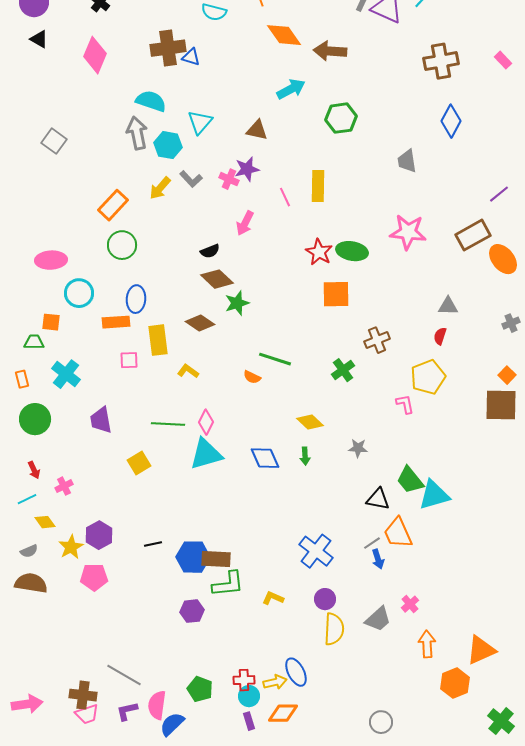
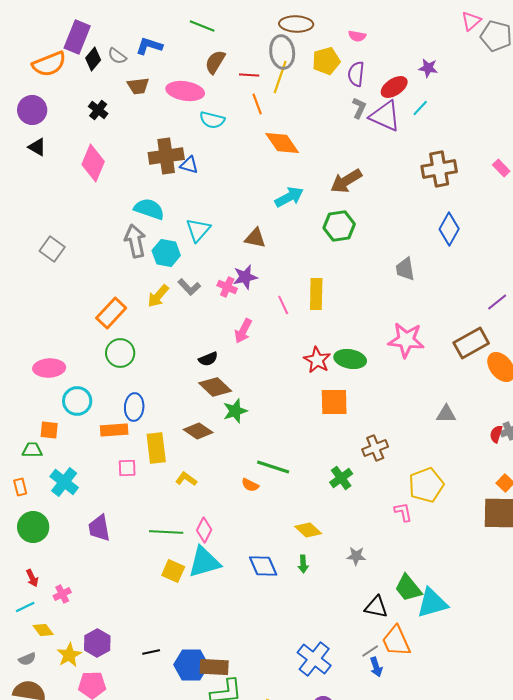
brown arrow: (330, 51) -> (346, 181), moved, turned -36
red semicircle: (440, 336) -> (496, 434), moved
yellow square: (139, 463) -> (173, 571), moved, turned -35

